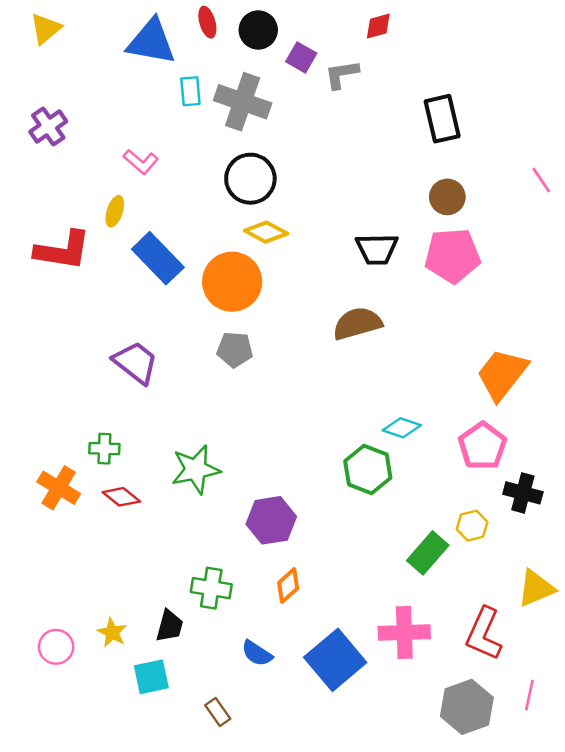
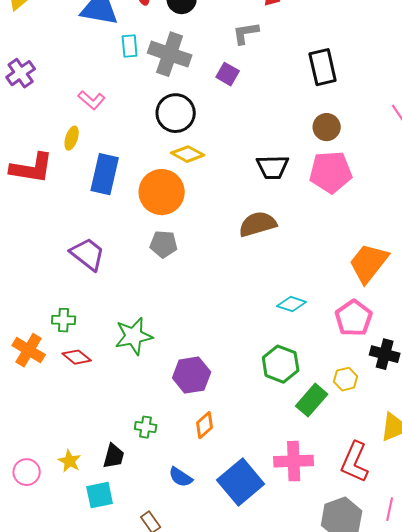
purple square: (301, 57) -> (228, 74), moved
blue rectangle: (158, 258) -> (105, 174), turned 57
green hexagon: (368, 469) -> (281, 364), moved
green cross: (211, 588) -> (146, 427), size x0.7

